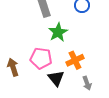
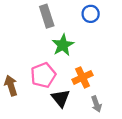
pink pentagon: (41, 58) -> (43, 75), turned -30

